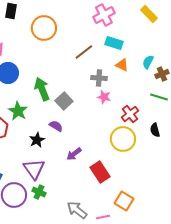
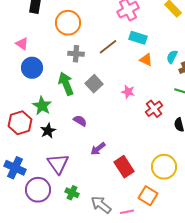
gray cross: (99, 78) -> (76, 54), moved
gray square: (64, 101) -> (94, 84), moved
yellow circle: (123, 139) -> (164, 167), moved
black star: (37, 140) -> (48, 131), moved
green cross: (39, 192) -> (72, 193), moved

